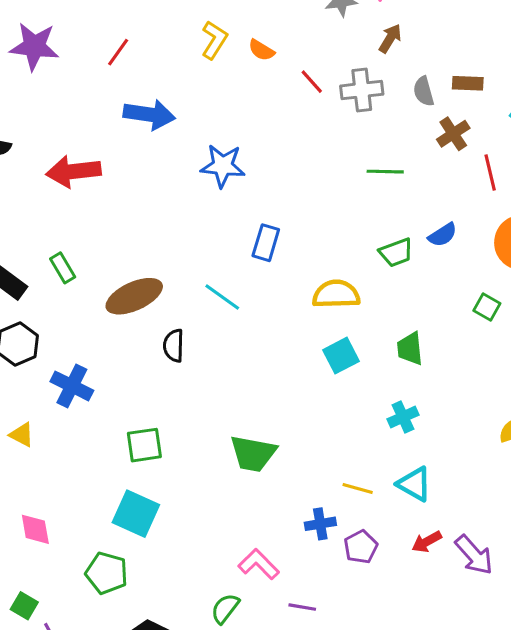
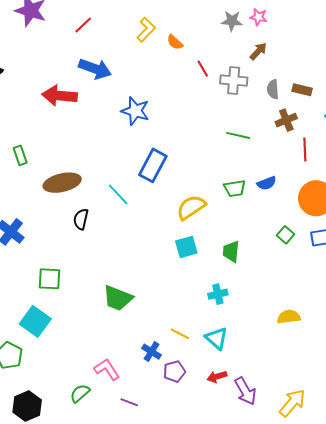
red arrow: (73, 171) -> (60, 96), moved
blue rectangle: (266, 243) -> (153, 165), size x1.4
yellow semicircle: (336, 294) -> (191, 207), turned -44
blue cross: (320, 524) -> (151, 352), turned 30

